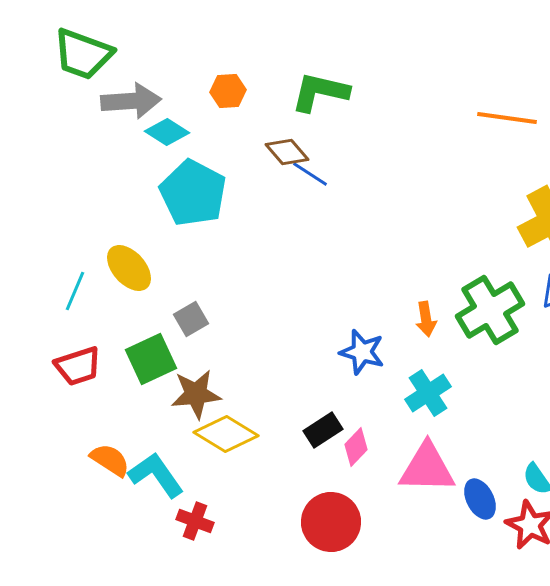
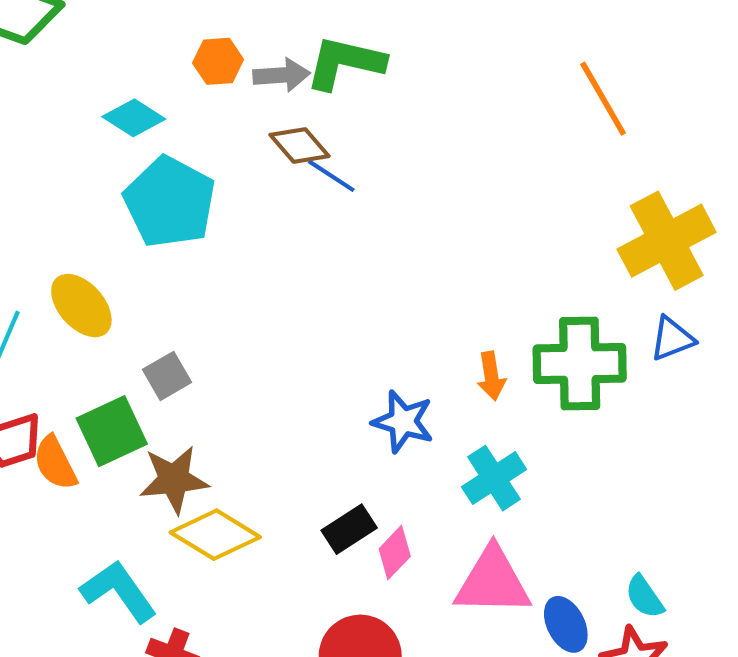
gray arrow: (131, 101) -> (282, 75), moved, size x0.7
orange line: (507, 118) -> (603, 99), turned 52
green cross: (490, 310) -> (580, 364), turned 30
orange semicircle: (110, 460) -> (55, 463), moved, turned -150

